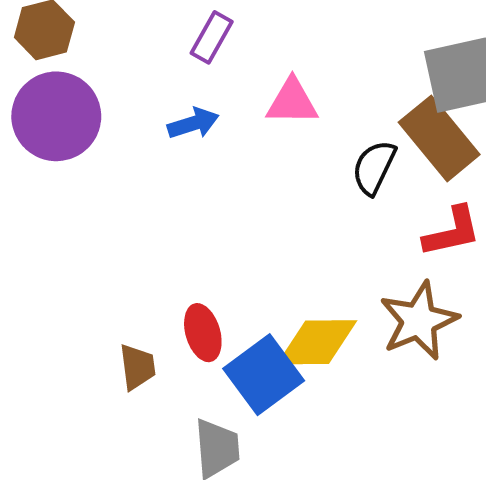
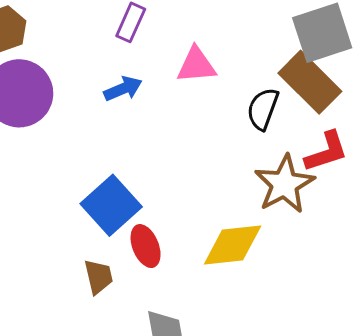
brown star: (419, 321) -> (284, 184), moved
blue square: (264, 375) -> (111, 205), moved

